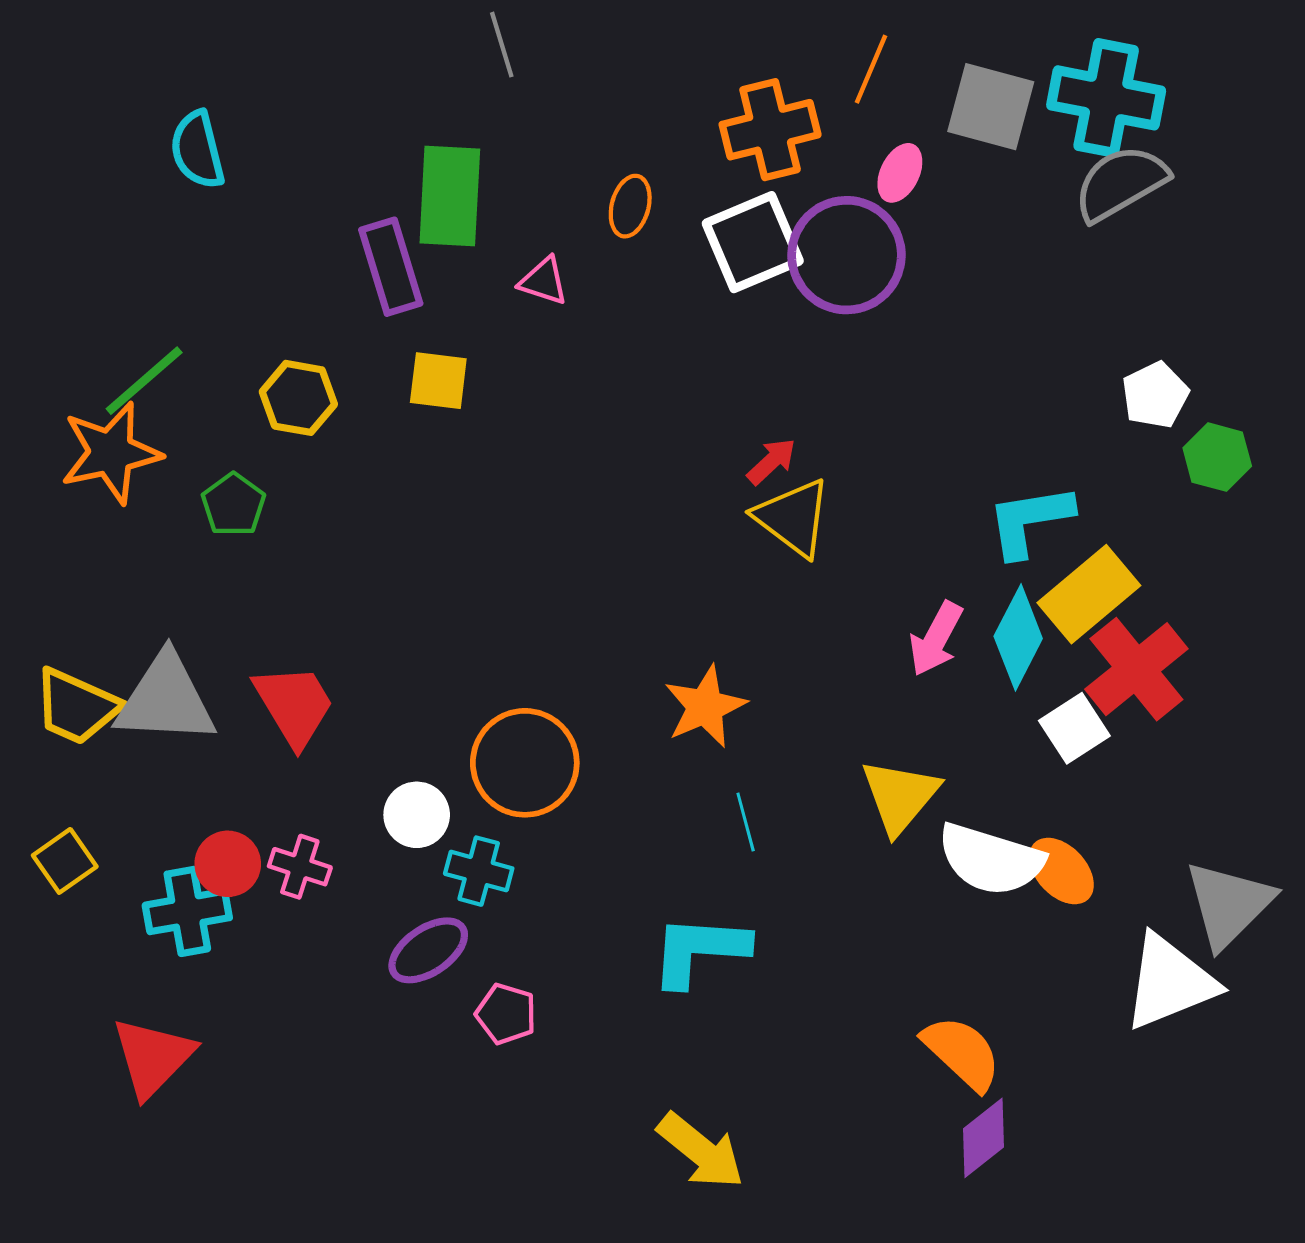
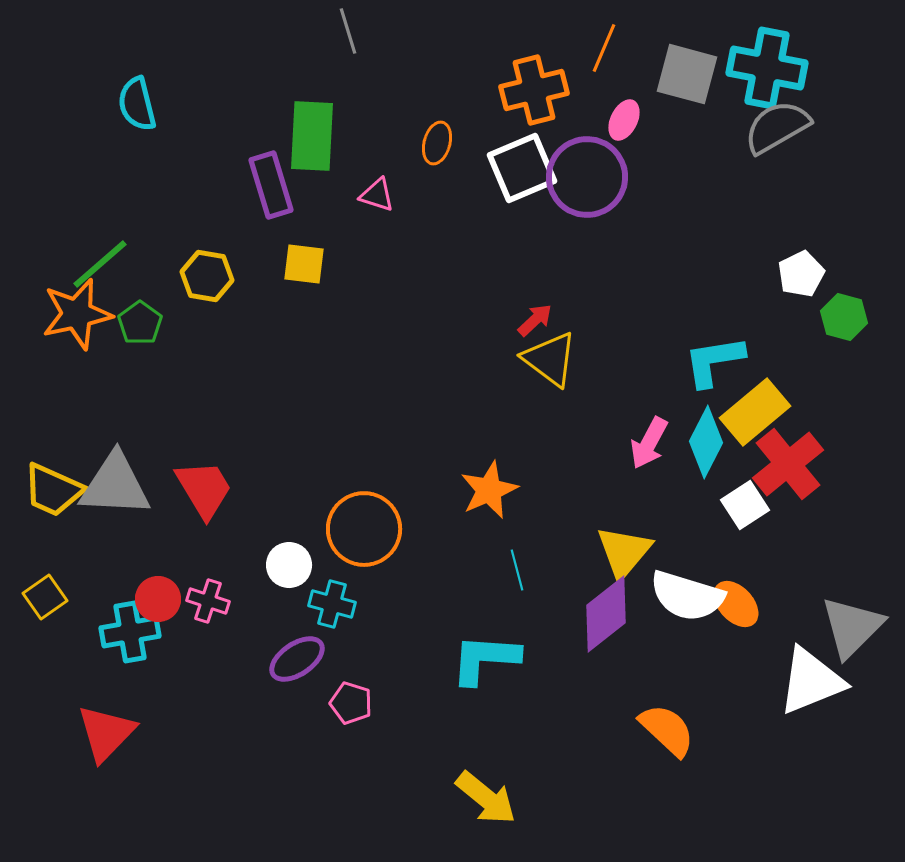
green pentagon: (233, 505) -> (140, 323), moved
purple diamond: (984, 1138) -> (606, 614), moved, size x1.4

